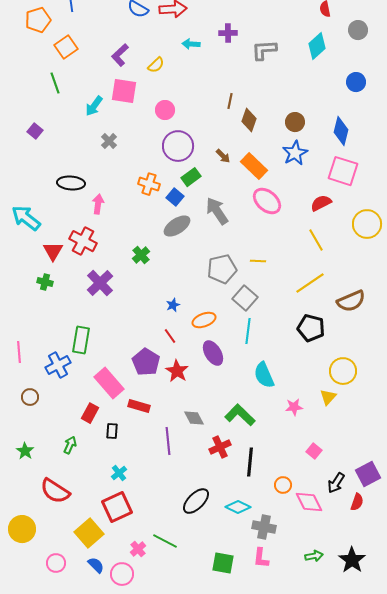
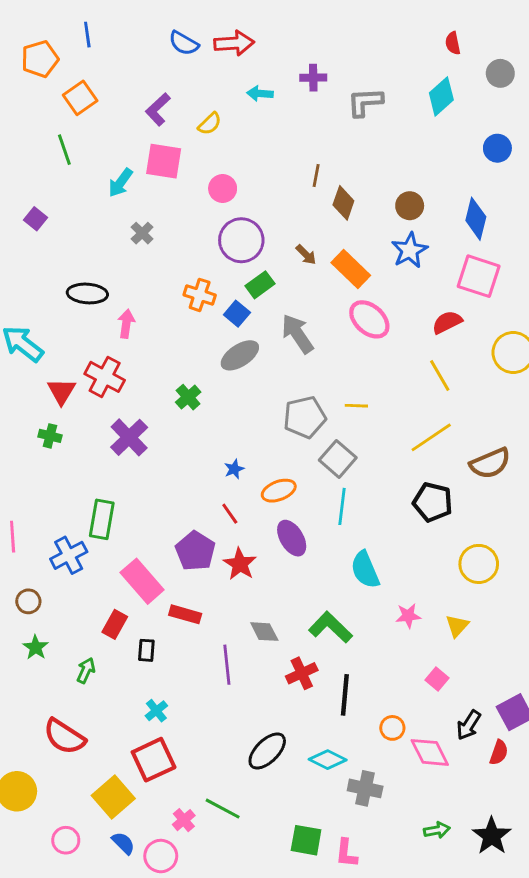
yellow triangle: (328, 397) -> (457, 626), moved
green star: (25, 451) -> (36, 647), moved
pink L-shape: (261, 558) -> (346, 853), moved

